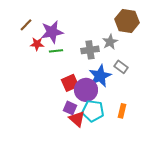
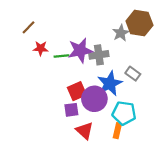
purple star: (52, 32) -> (80, 50), moved
gray star: (110, 42) -> (121, 33), moved
purple square: (70, 108) -> (71, 110), moved, turned -32
cyan pentagon: (93, 111) -> (124, 113), moved
orange rectangle: (122, 111) -> (117, 131), moved

